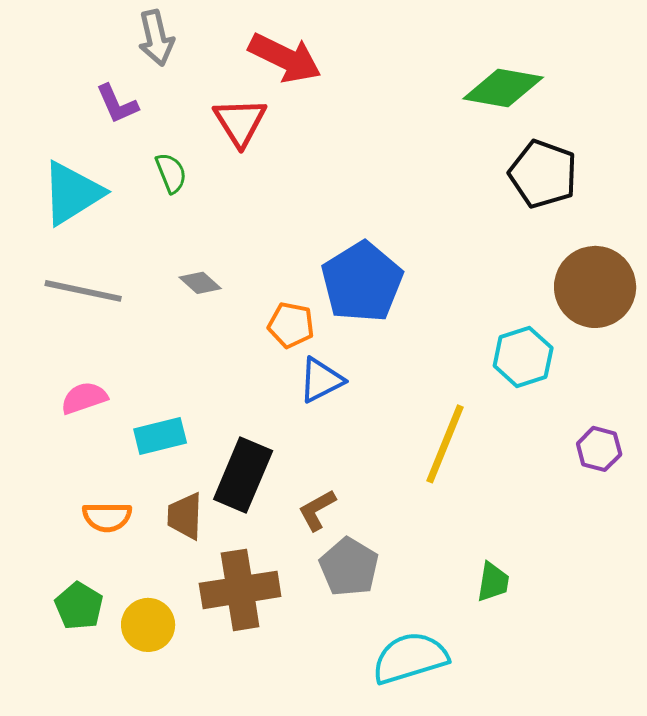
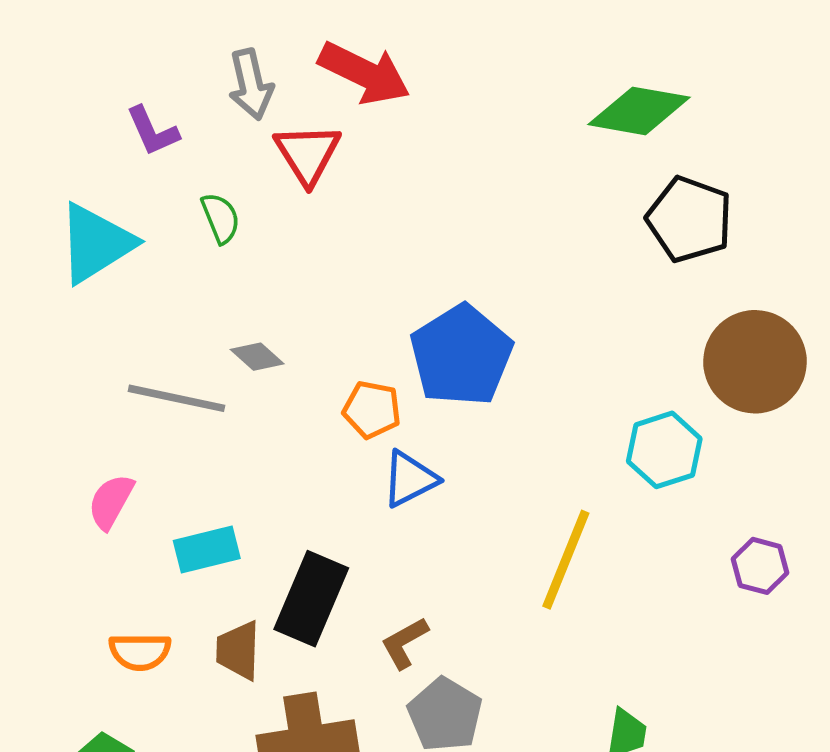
gray arrow: (156, 38) -> (251, 84), moved
gray line: (83, 291) -> (176, 398), moved
pink semicircle: (84, 398) -> (111, 502), turned -42

